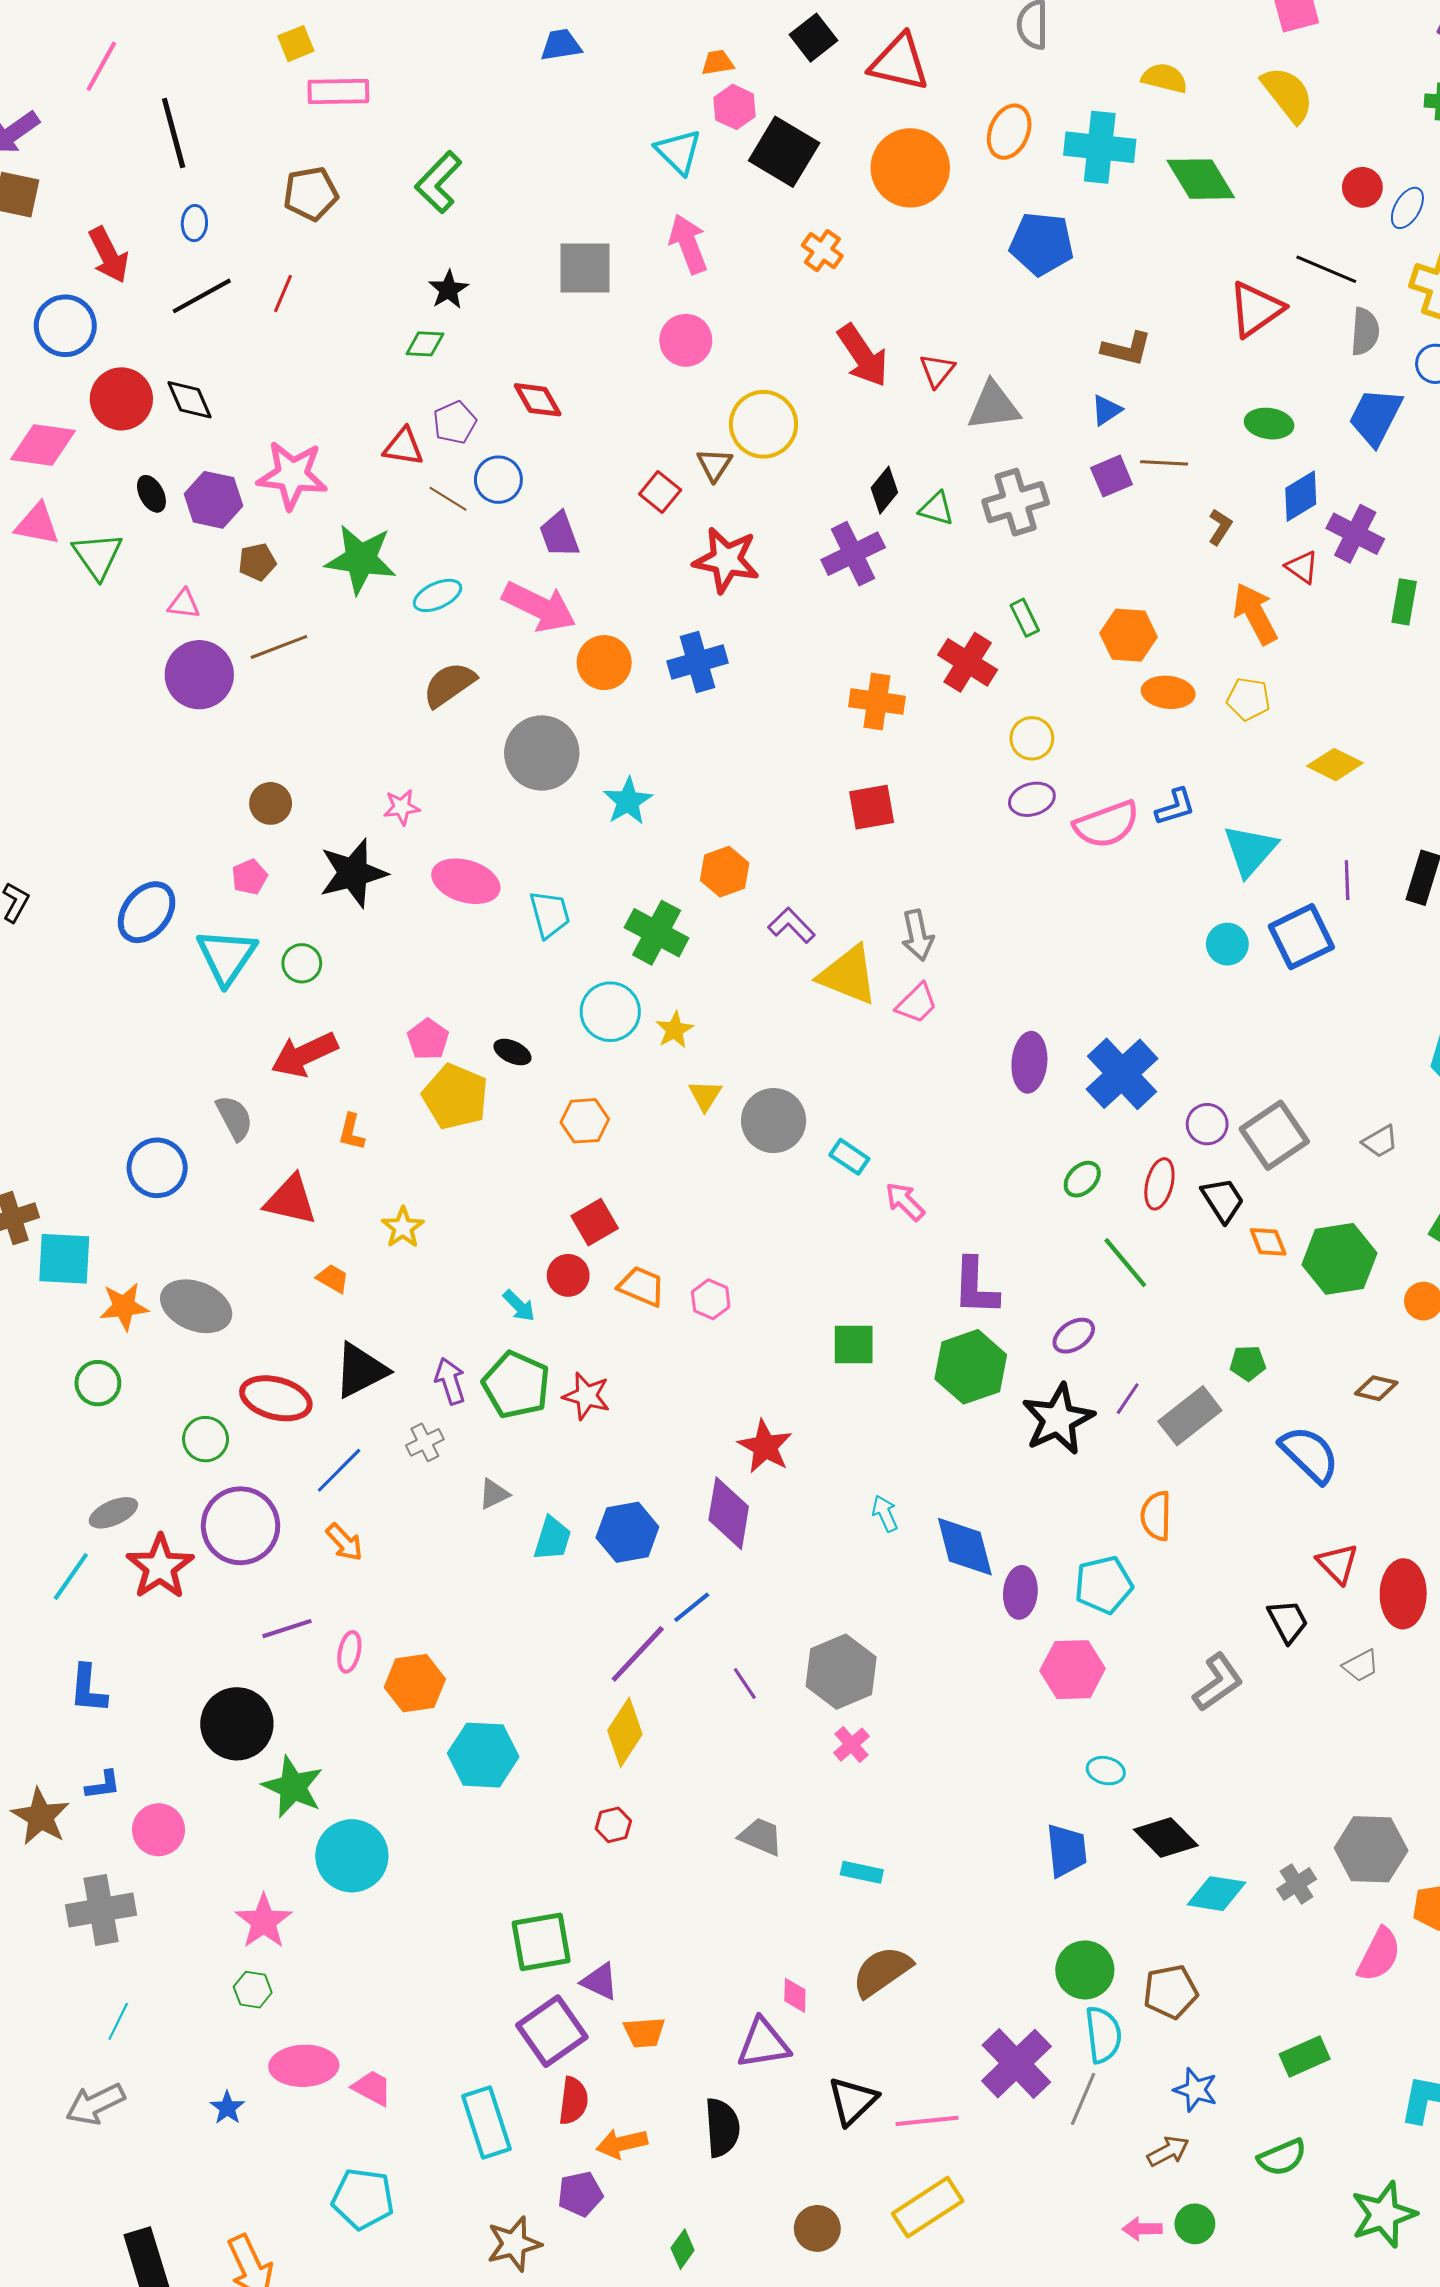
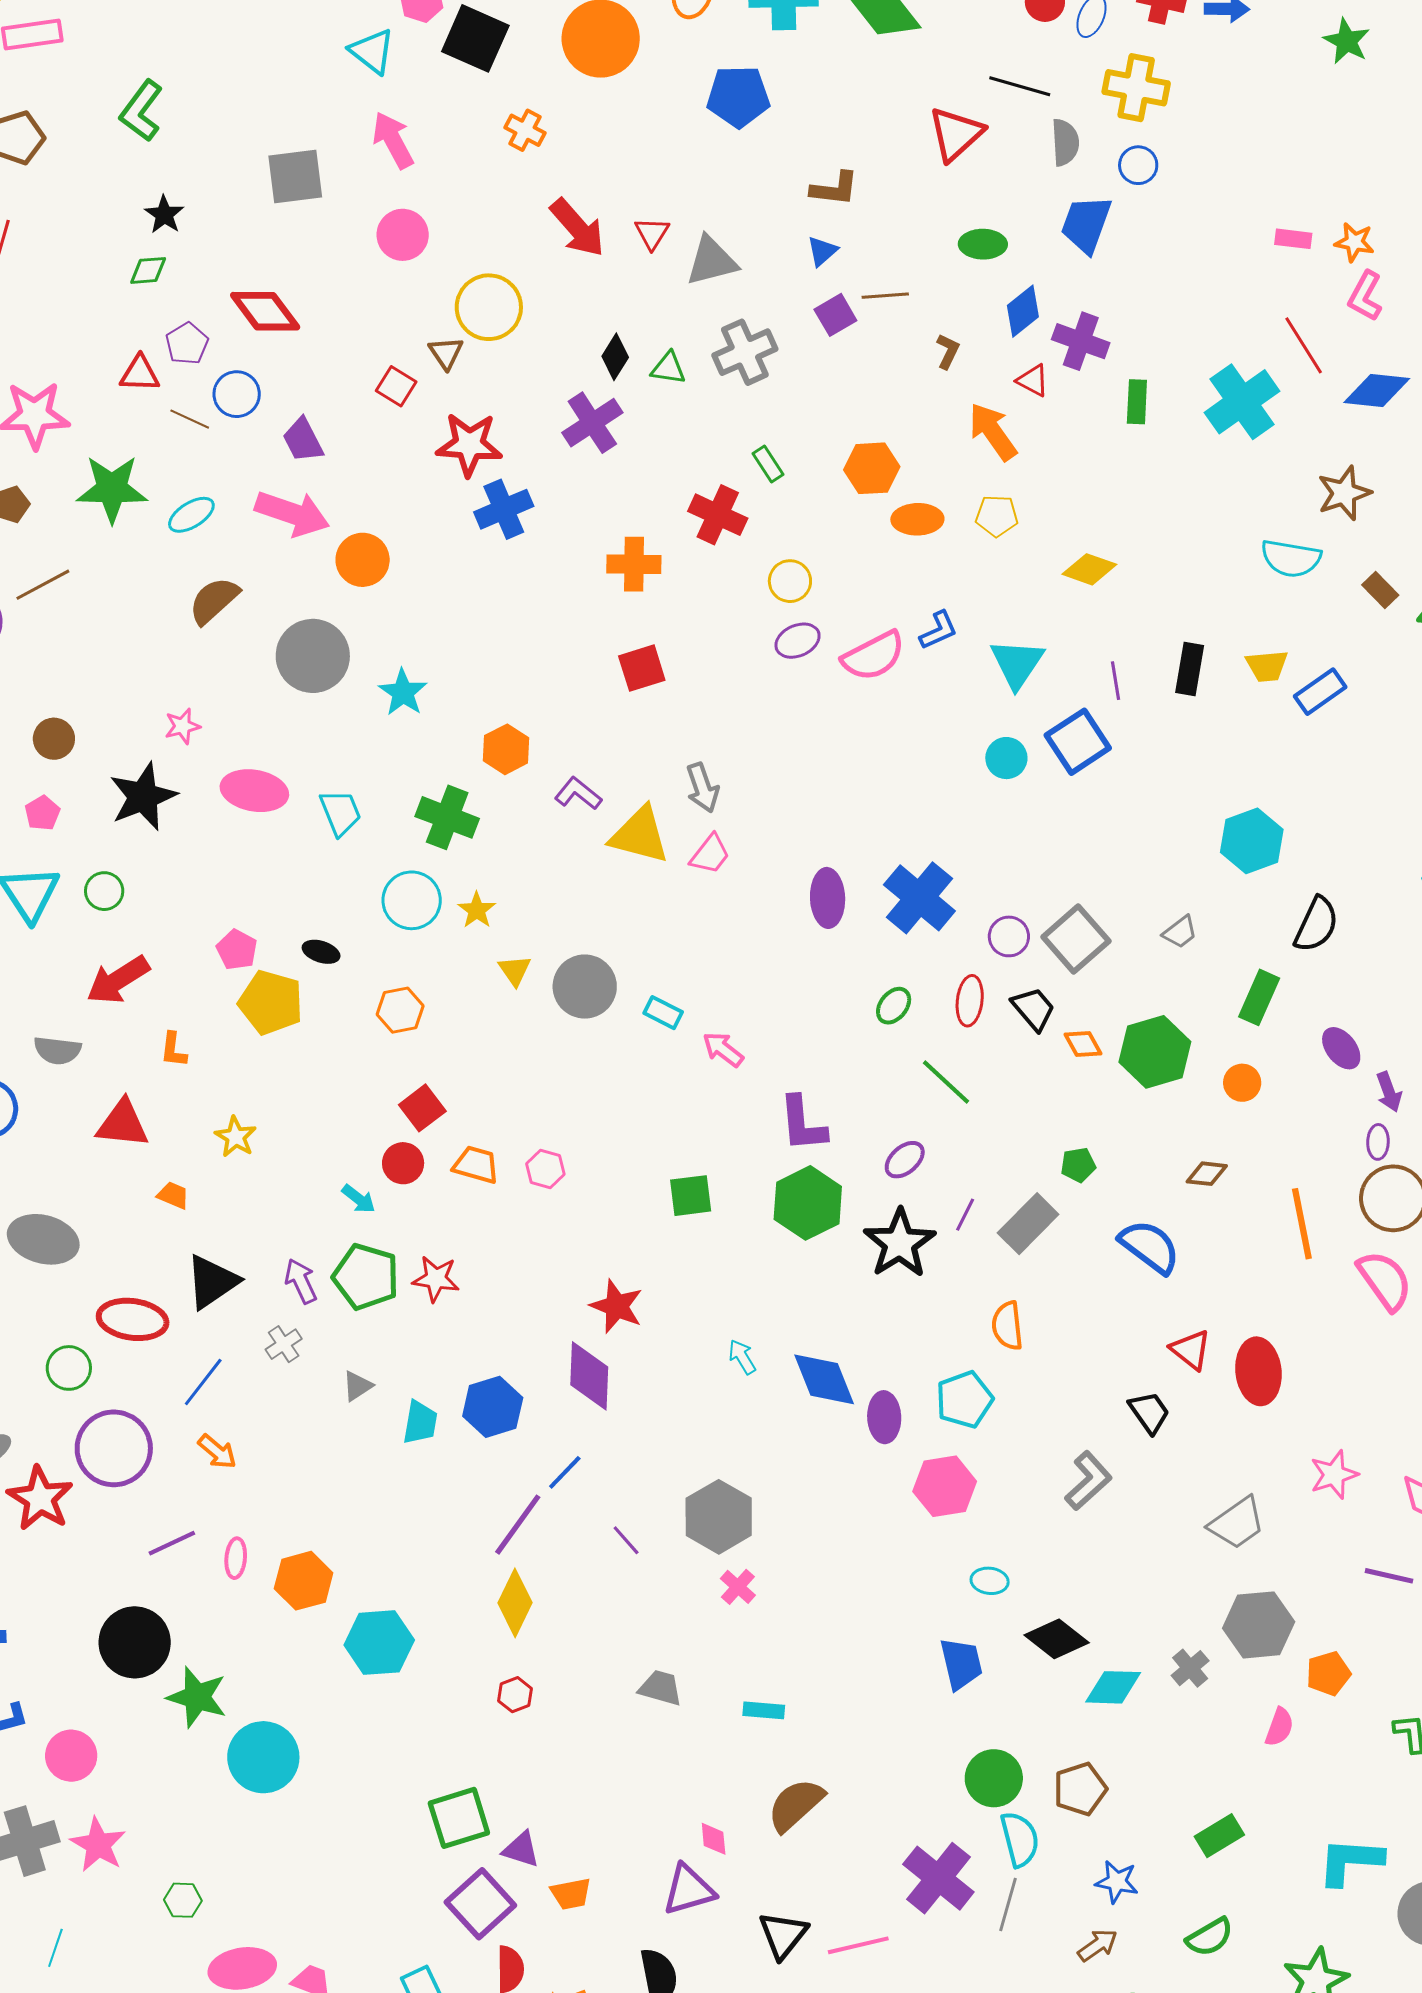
red diamond: (538, 400) -> (265, 311), size x1.4
blue cross: (698, 662) -> (504, 509), moved
gray semicircle: (234, 1118) -> (57, 1050), turned 132
gray trapezoid: (1361, 1666) -> (1237, 1523), moved, size x1.6
pink star: (264, 1921) -> (98, 1845), moved
pink semicircle: (1379, 1955) -> (1279, 1727), size x0.7

